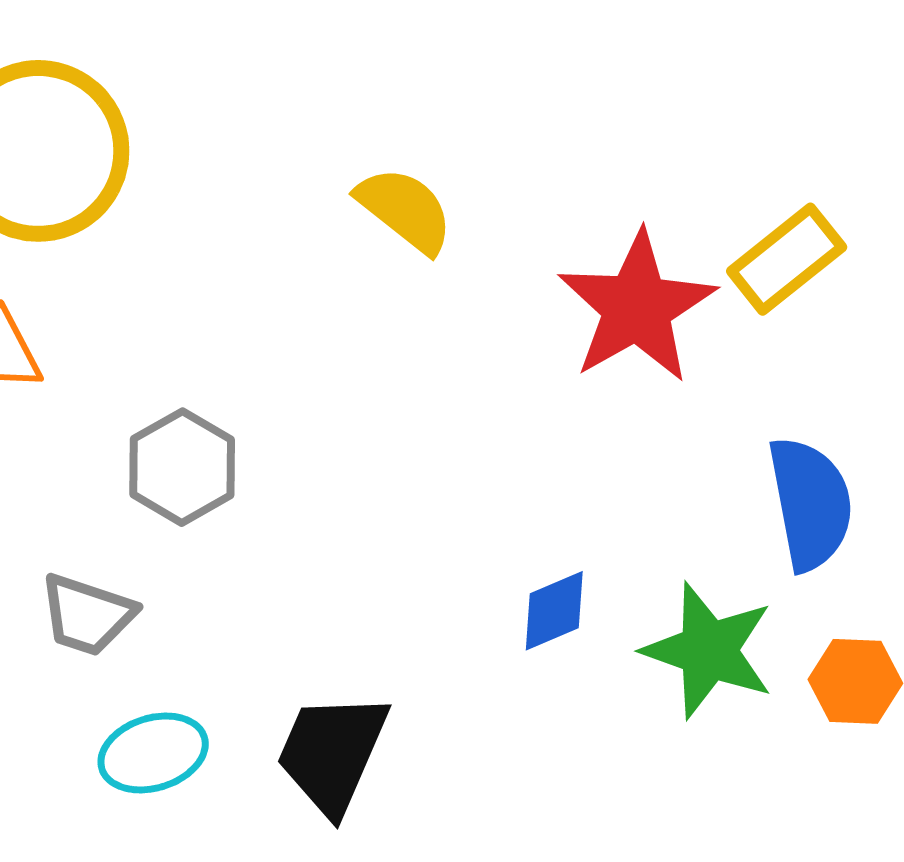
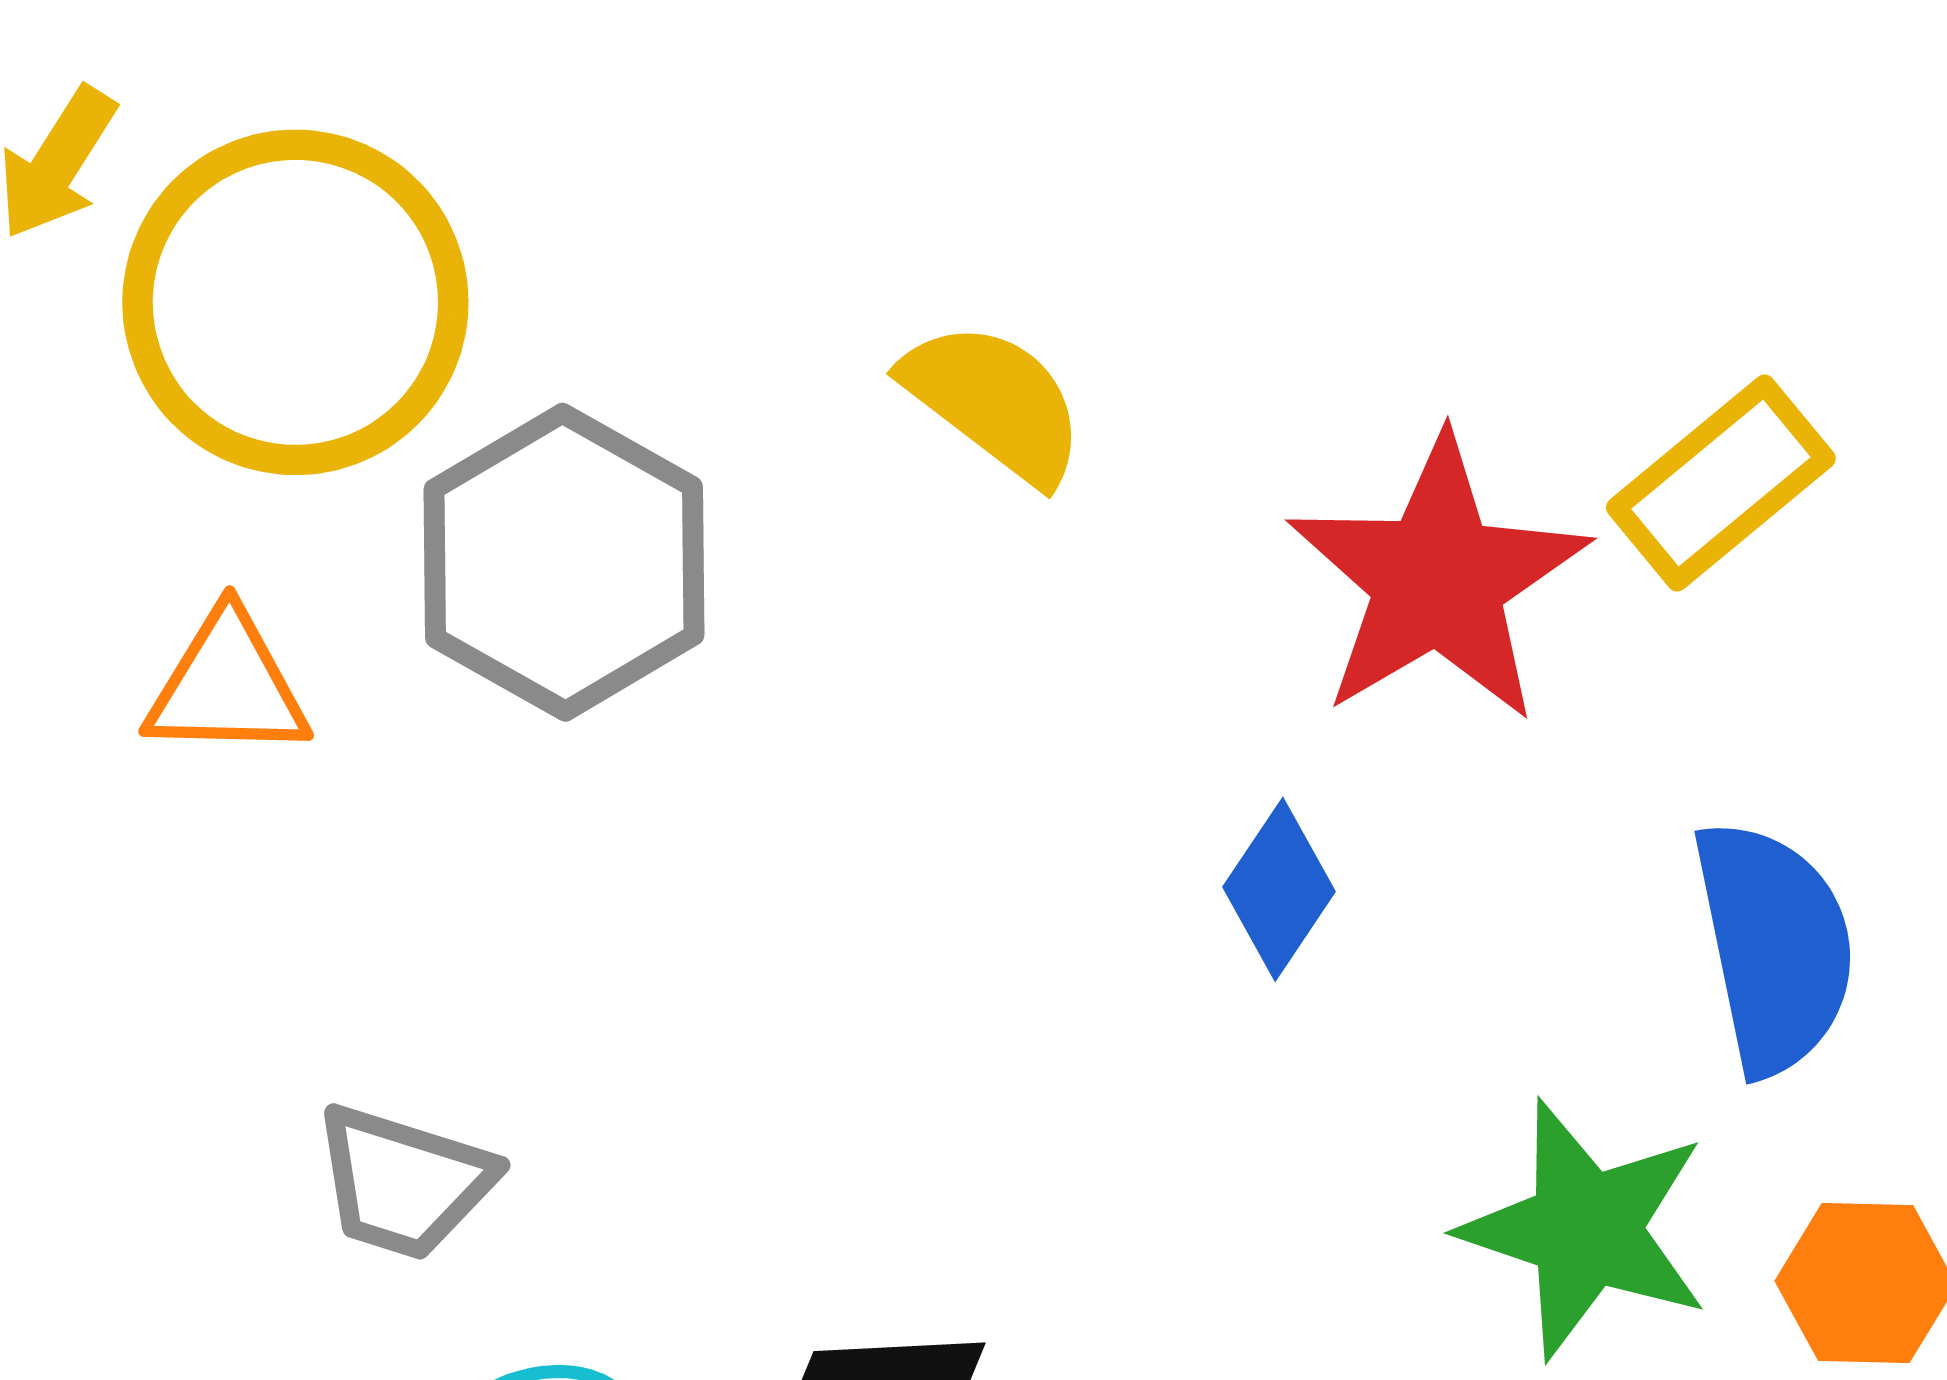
gray hexagon: (182, 467) -> (564, 562), moved, size x1.4
blue diamond: (554, 611) -> (1279, 889), moved, turned -32

